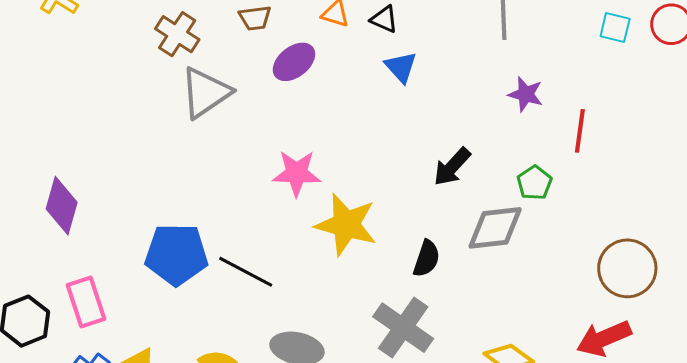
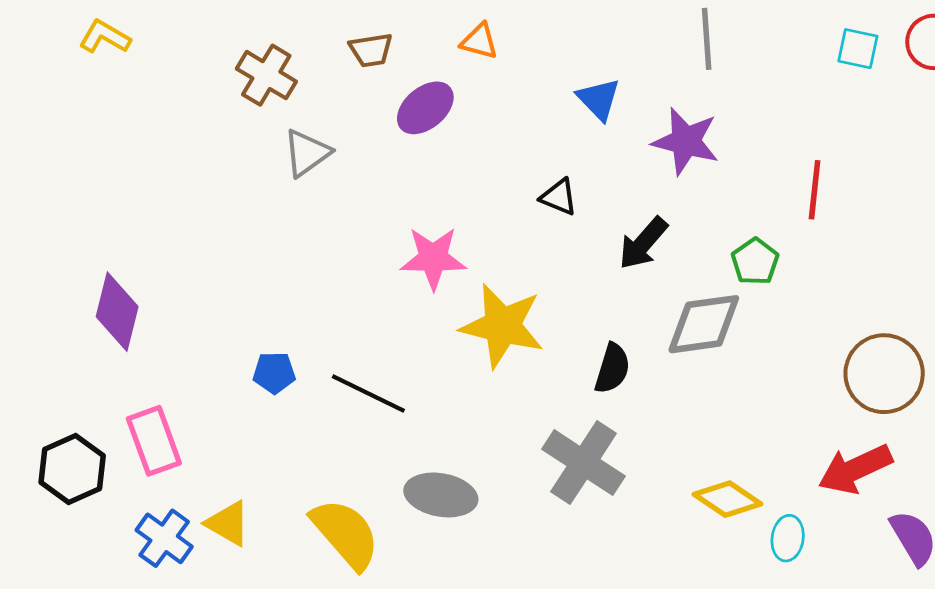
black triangle: (384, 19) -> (559, 197), moved
blue triangle: (401, 67) -> (599, 99), moved
gray triangle: (205, 93) -> (307, 153), size x0.7
purple star: (526, 94) -> (686, 141), moved, size x1.4
blue pentagon: (176, 254) -> (274, 373), size x0.5

